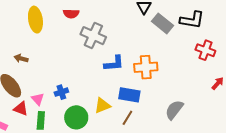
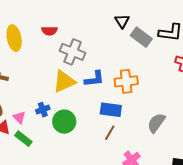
yellow triangle: (102, 106) -> (64, 81), moved, size x1.4
green circle: (76, 117) -> (64, 122), moved
green rectangle: (41, 120) -> (23, 139), turned -54

